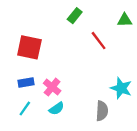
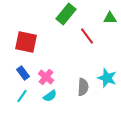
green rectangle: (75, 16) -> (66, 14), size x1.5
blue rectangle: (26, 82) -> (23, 73), turned 64
gray semicircle: (102, 111) -> (83, 87), moved

